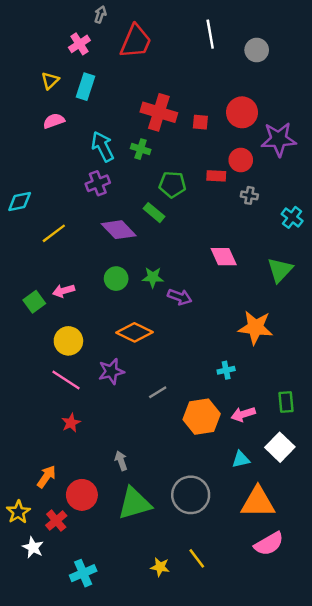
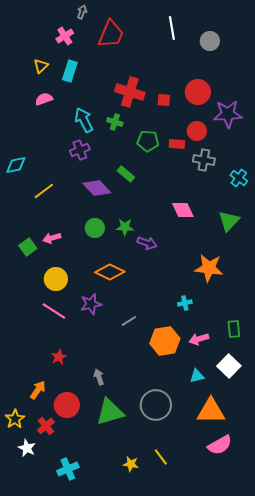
green pentagon: (172, 184) -> (148, 141), moved
gray cross: (249, 195) -> (204, 160), size x1.5
red star: (71, 423) -> (59, 357), moved

